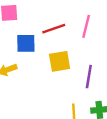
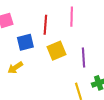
red line: (54, 29) -> (45, 25), turned -54

